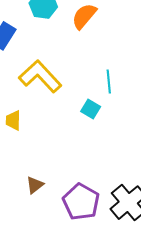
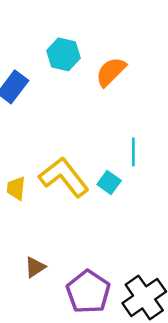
yellow L-shape: (40, 76) -> (64, 177), moved

